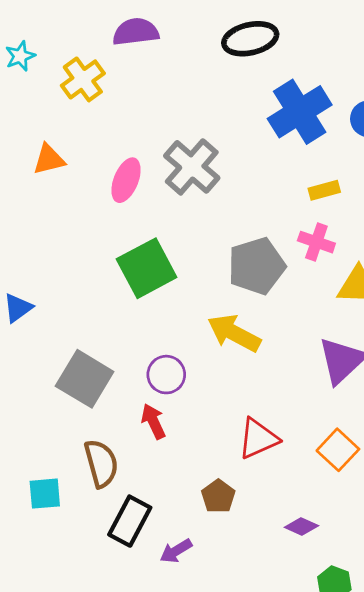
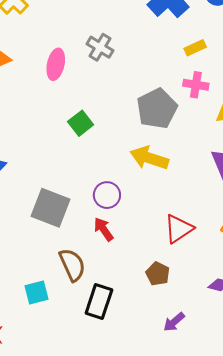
gray cross: (192, 167) -> (100, 47), size x0.7
green square: (147, 268) -> (81, 123), size x0.6
purple arrow: (176, 551) -> (174, 322), moved

